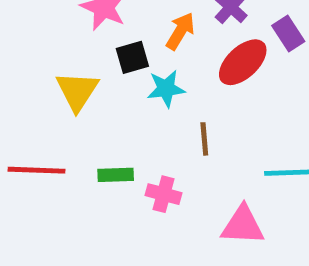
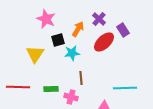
brown line: (204, 139) -> (81, 78), moved

